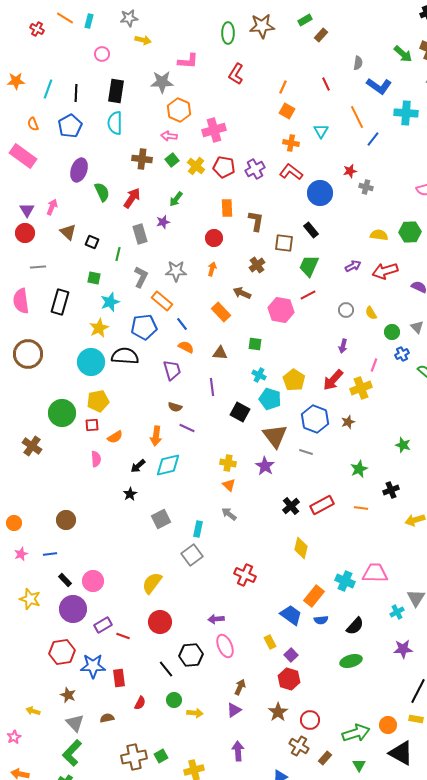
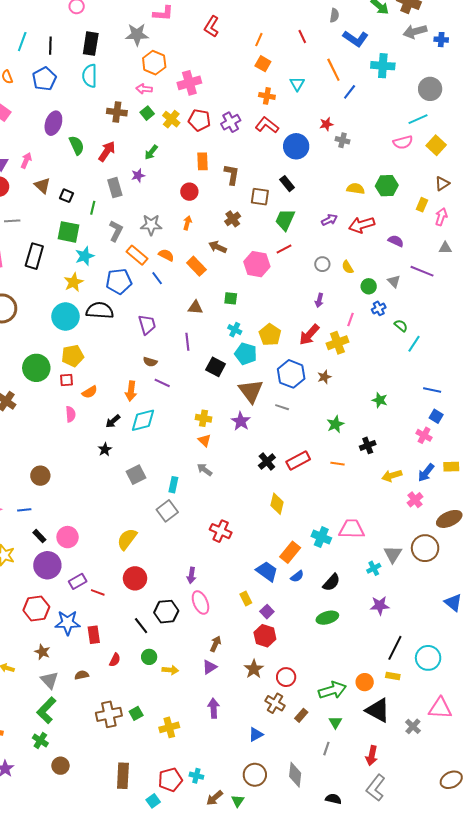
green square: (94, 278) -> (69, 232), size x1.6
orange semicircle: (186, 347) -> (166, 255), moved
purple arrow: (216, 619) -> (191, 575), turned -77
blue semicircle: (321, 620) -> (297, 576), turned -32

